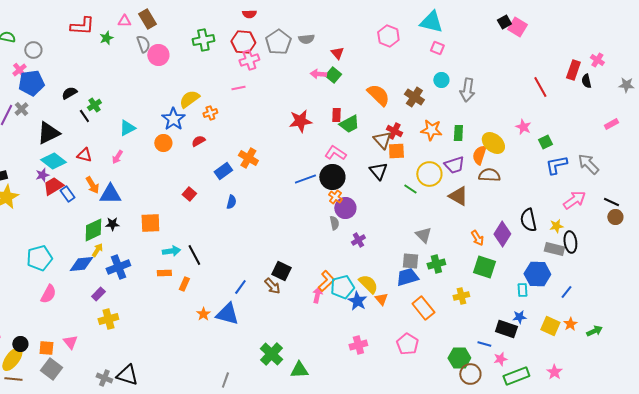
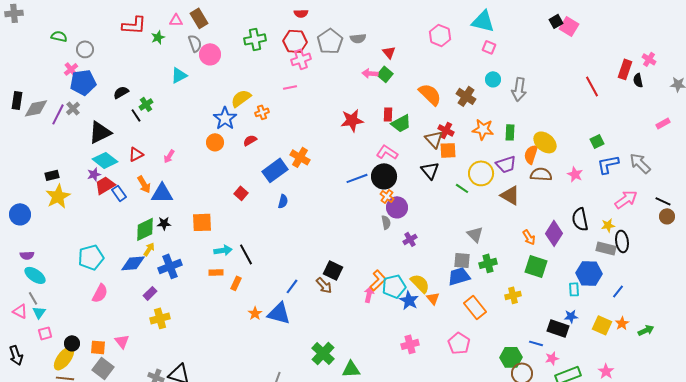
pink star: (523, 127) -> (575, 174), moved
cyan triangle: (127, 128) -> (179, 75), moved
red triangle: (84, 155) -> (136, 154), turned -42
blue rectangle: (223, 171) -> (275, 170), size x1.4

